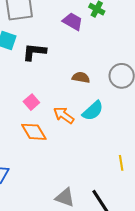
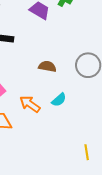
cyan semicircle: (93, 111) -> (59, 100), size x0.7

